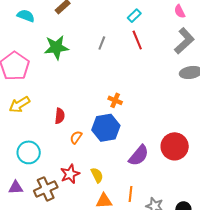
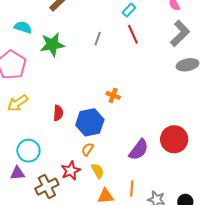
cyan semicircle: (26, 16) -> (23, 27), moved
blue hexagon: (106, 128) -> (90, 122), moved
orange semicircle: (76, 137) -> (88, 149), moved
purple triangle: (16, 188) -> (17, 173), moved

